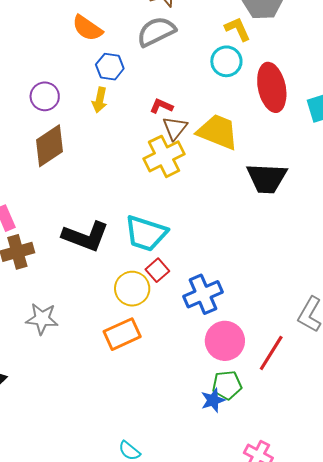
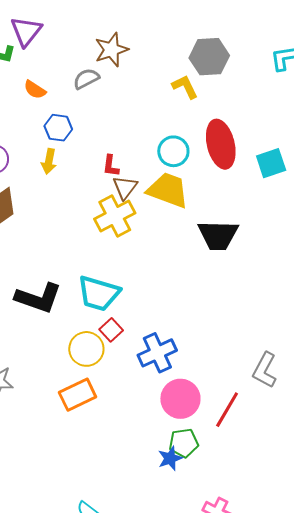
orange semicircle: (87, 28) -> (35, 90), size x0.7
gray semicircle: (156, 32) -> (86, 79), moved, size x0.7
cyan circle: (226, 61) -> (173, 151), moved
red L-shape: (161, 106) -> (111, 166), turned -105

